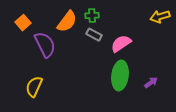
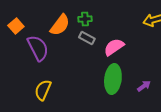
yellow semicircle: (34, 87) -> (43, 90), moved

